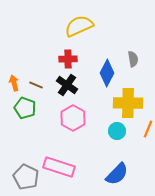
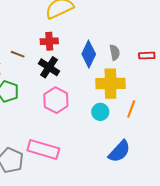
gray semicircle: (133, 59) -> (115, 52), moved
brown line: (36, 85) -> (18, 54), moved
blue semicircle: (117, 174) -> (119, 151), moved

